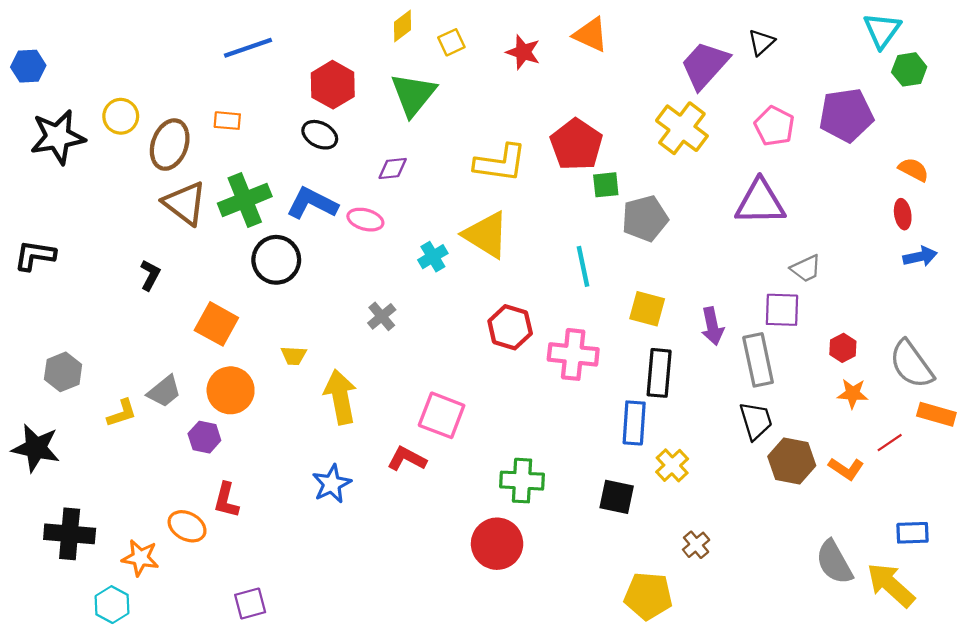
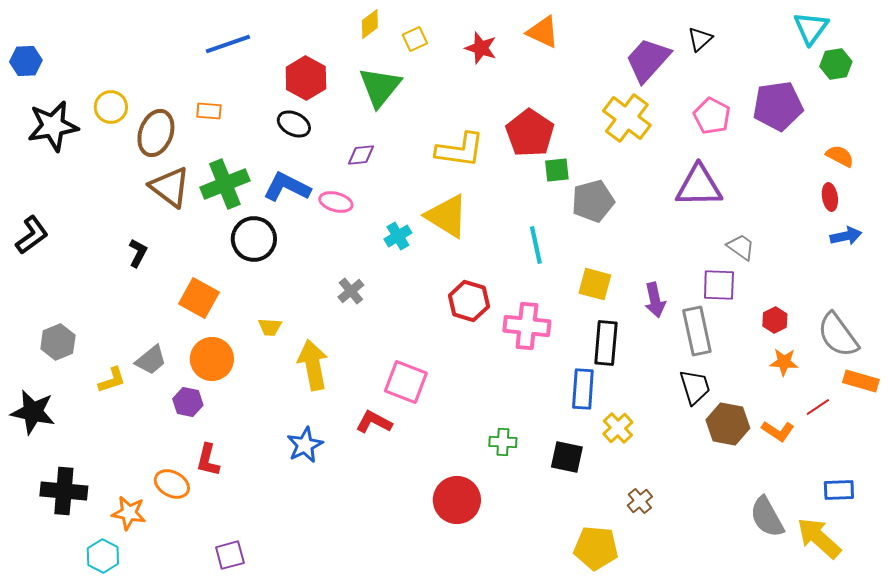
black L-shape: (35, 255) -> (32, 235), turned 135
gray trapezoid: (806, 269) -> (741, 247), turned -120
green cross: (522, 481) -> (503, 442), moved, size x0.7

